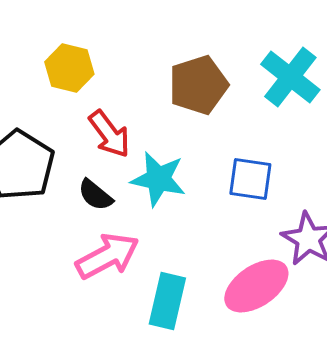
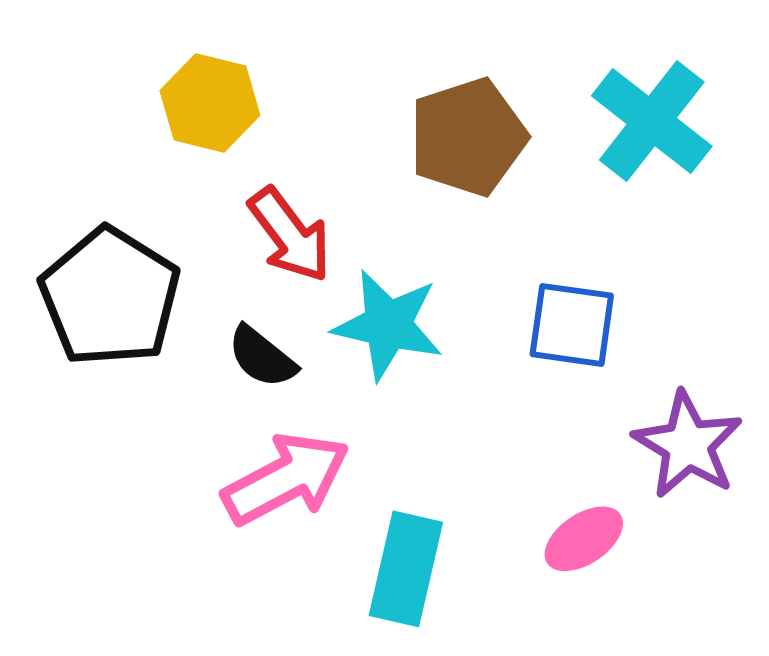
pink ellipse: (256, 286) -> (584, 539), size x0.6

